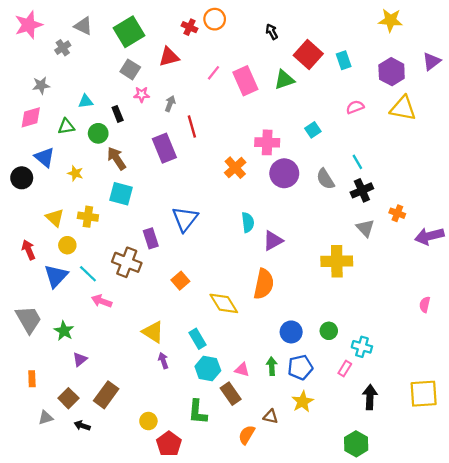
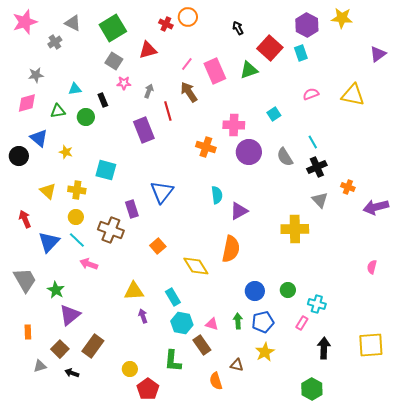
purple hexagon: (392, 72) -> (307, 25), moved
brown arrow: (116, 158) -> (189, 92), moved
orange cross: (235, 168) -> (206, 147), turned -30
yellow circle: (67, 245) -> (76, 217), moved
yellow triangle: (153, 332) -> (134, 291), turned -35
purple triangle: (80, 359) -> (70, 315), size x1.6
orange semicircle: (247, 435) -> (216, 381), turned -48

